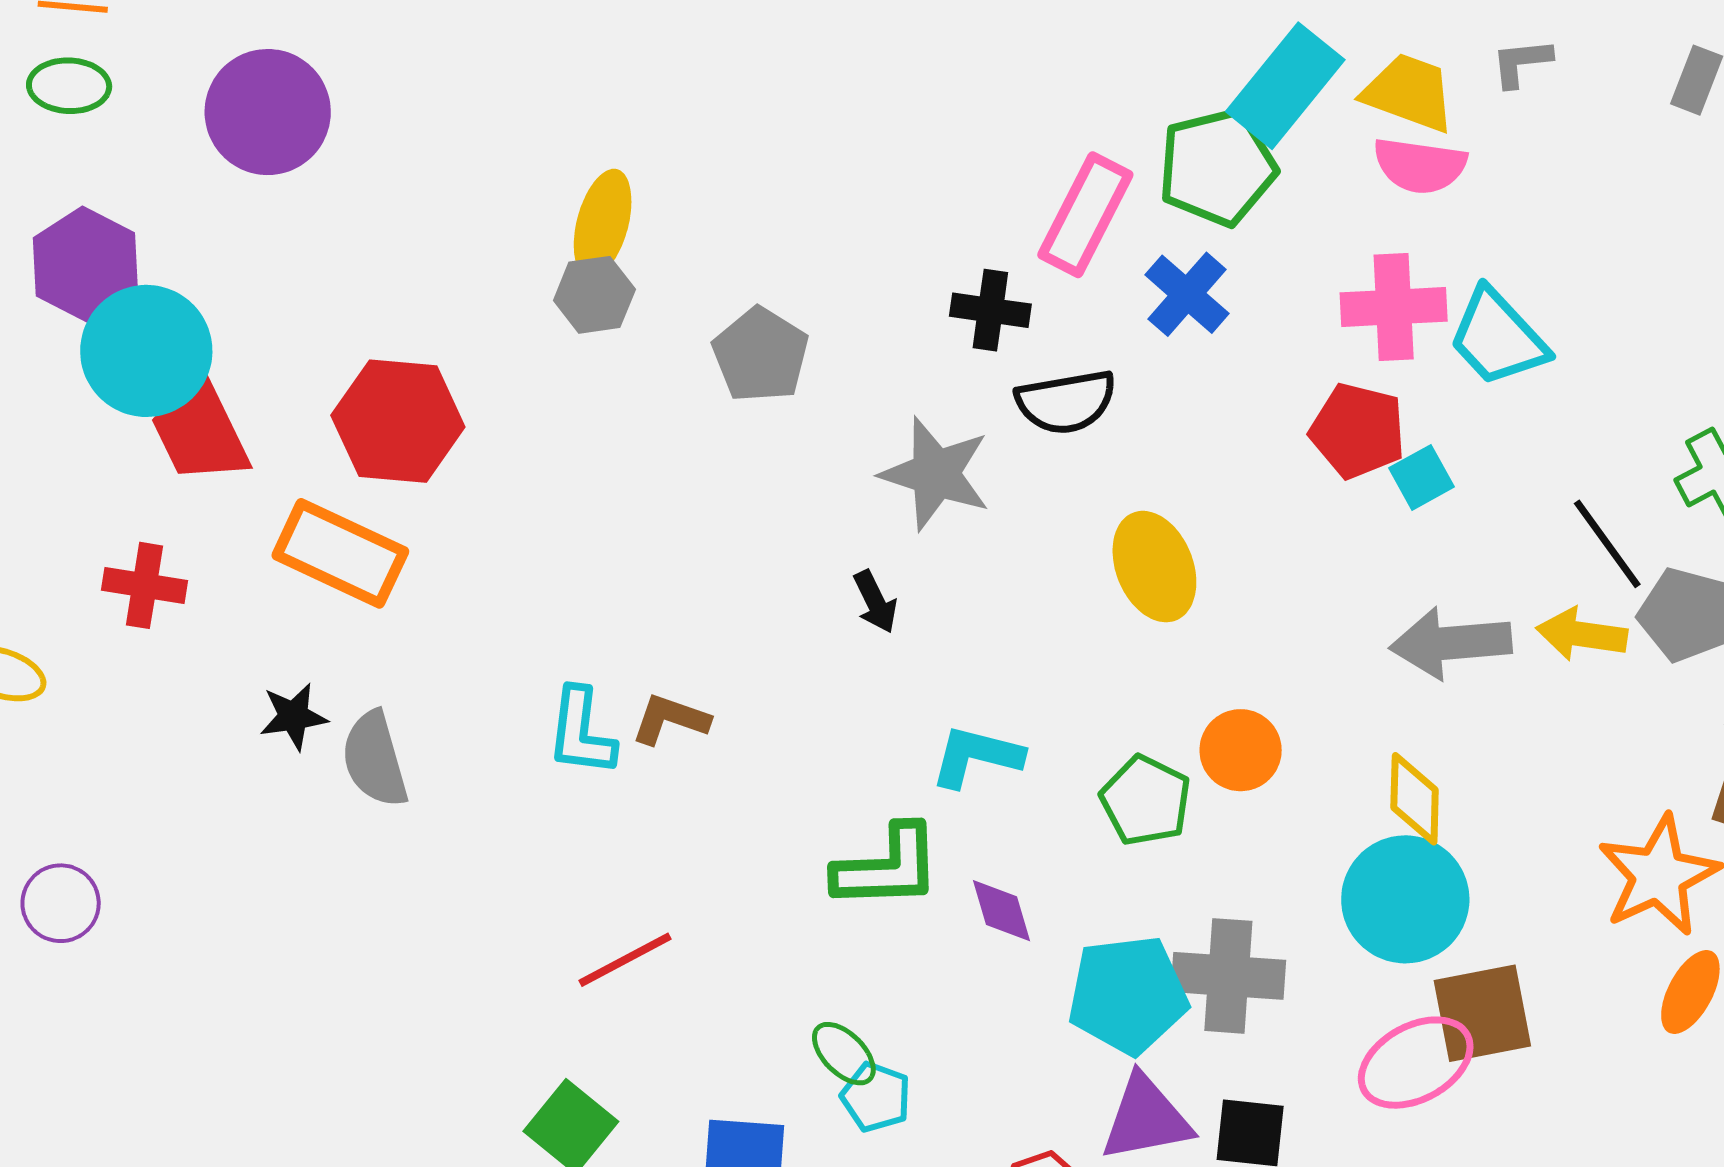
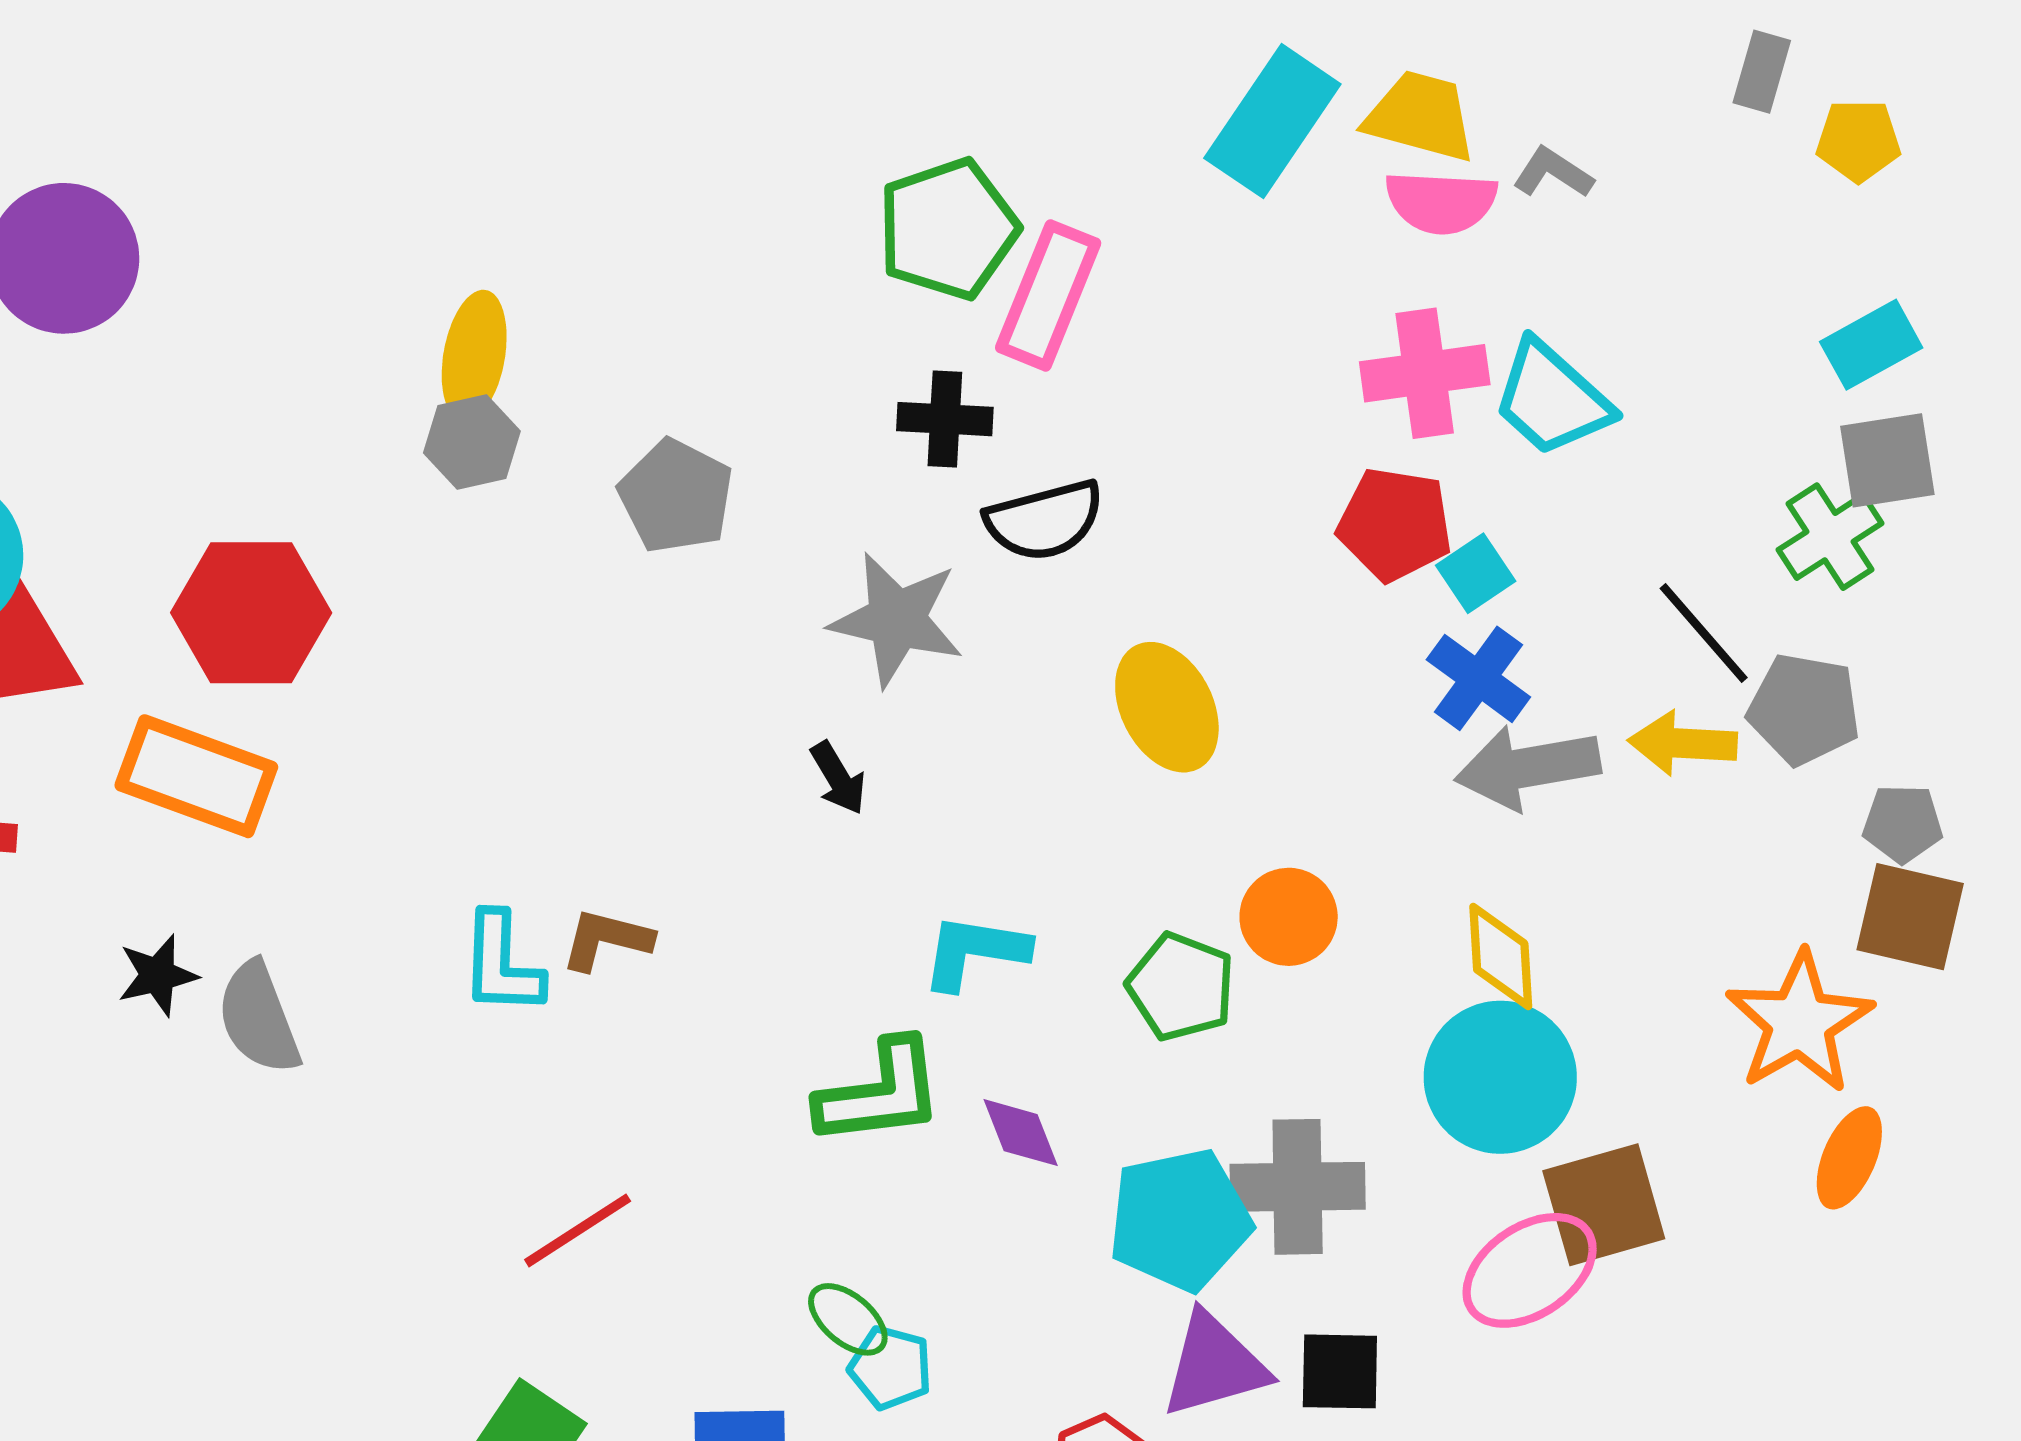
gray L-shape: (1521, 63) -> (1553, 173), moved, turned 44
green pentagon: (1217, 167) -> (948, 229), moved
blue cross: (1187, 294) -> (1478, 678), moved

